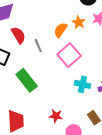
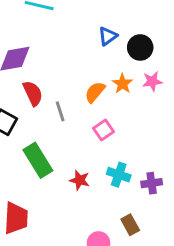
pink square: (69, 55) -> (104, 130), size x0.6
red star: (56, 116) -> (80, 180), moved

